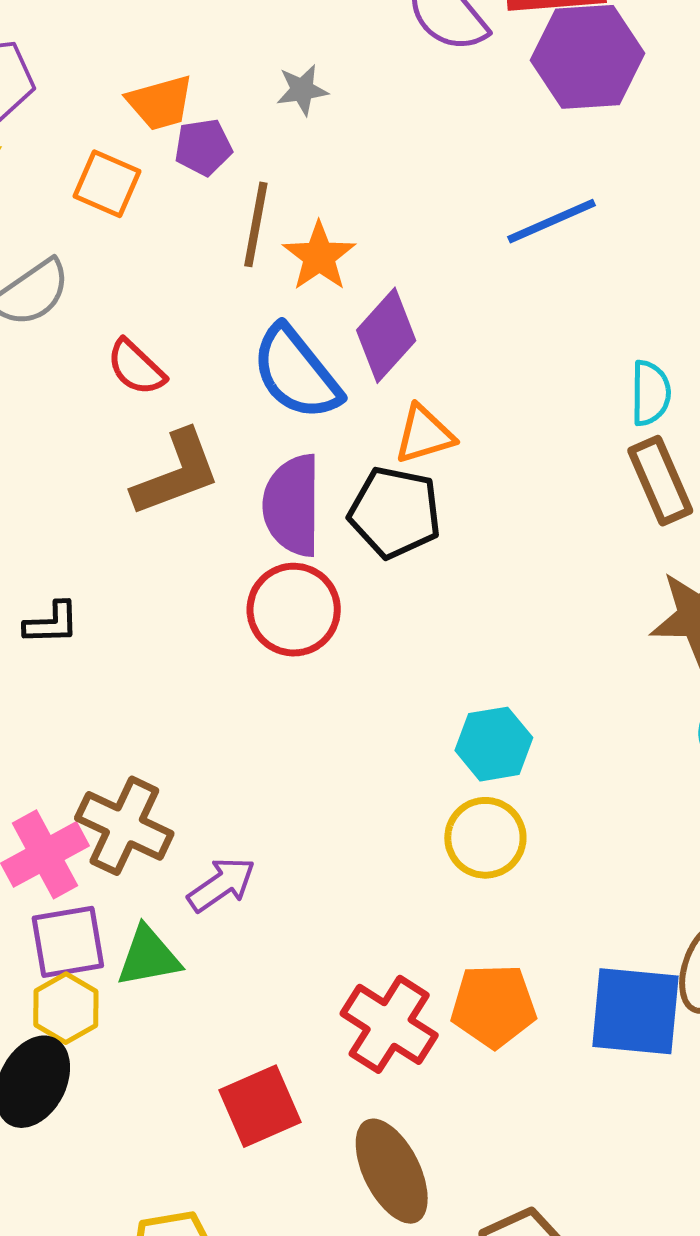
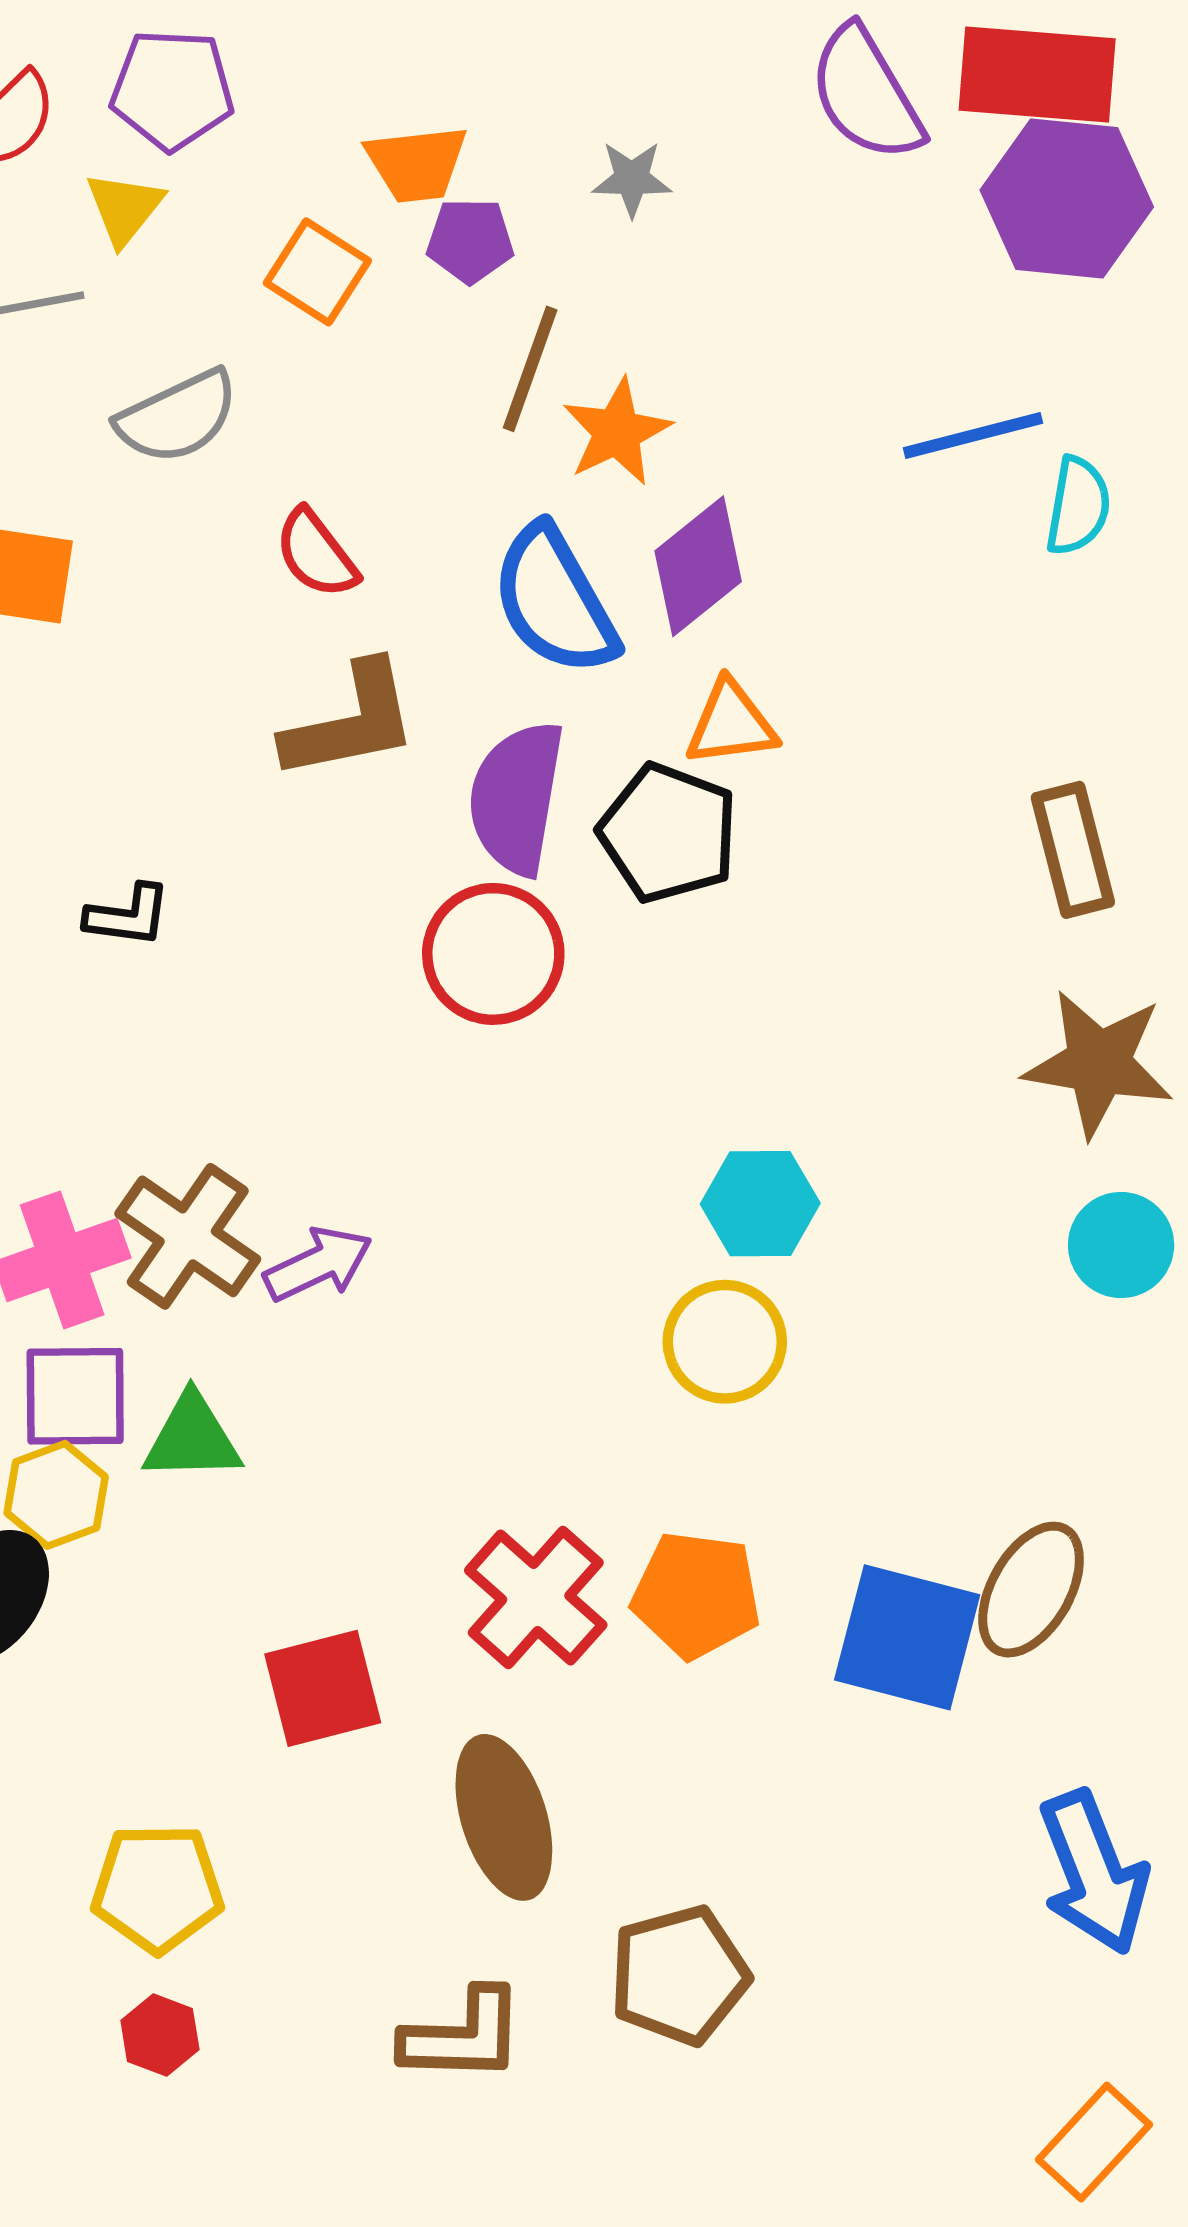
cyan semicircle: (651, 393) -> (1078, 506), moved
purple arrow: (221, 884) -> (318, 1264), moved

